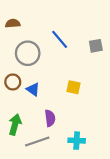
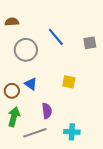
brown circle: (13, 82) -> (12, 91), moved

